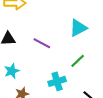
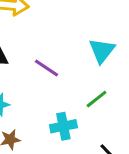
cyan triangle: (78, 28) -> (102, 51), turned -30

